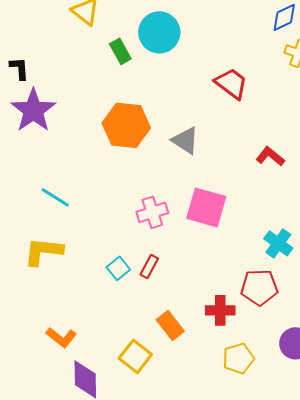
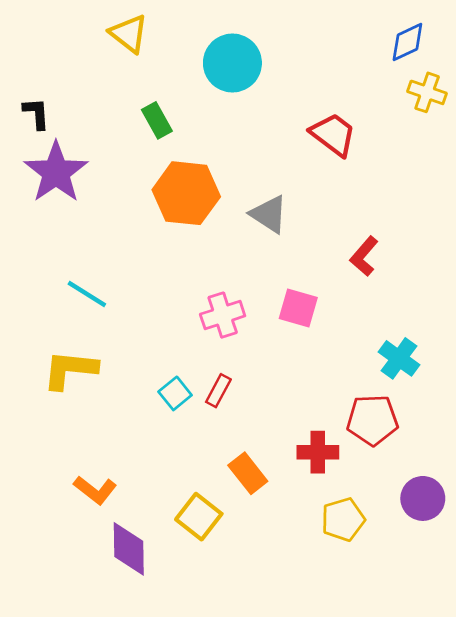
green rectangle: (120, 51) -> (157, 120), moved
red L-shape: (270, 156) -> (364, 256), moved, turned -88
pink square: (206, 207) -> (298, 308), size x0.7

